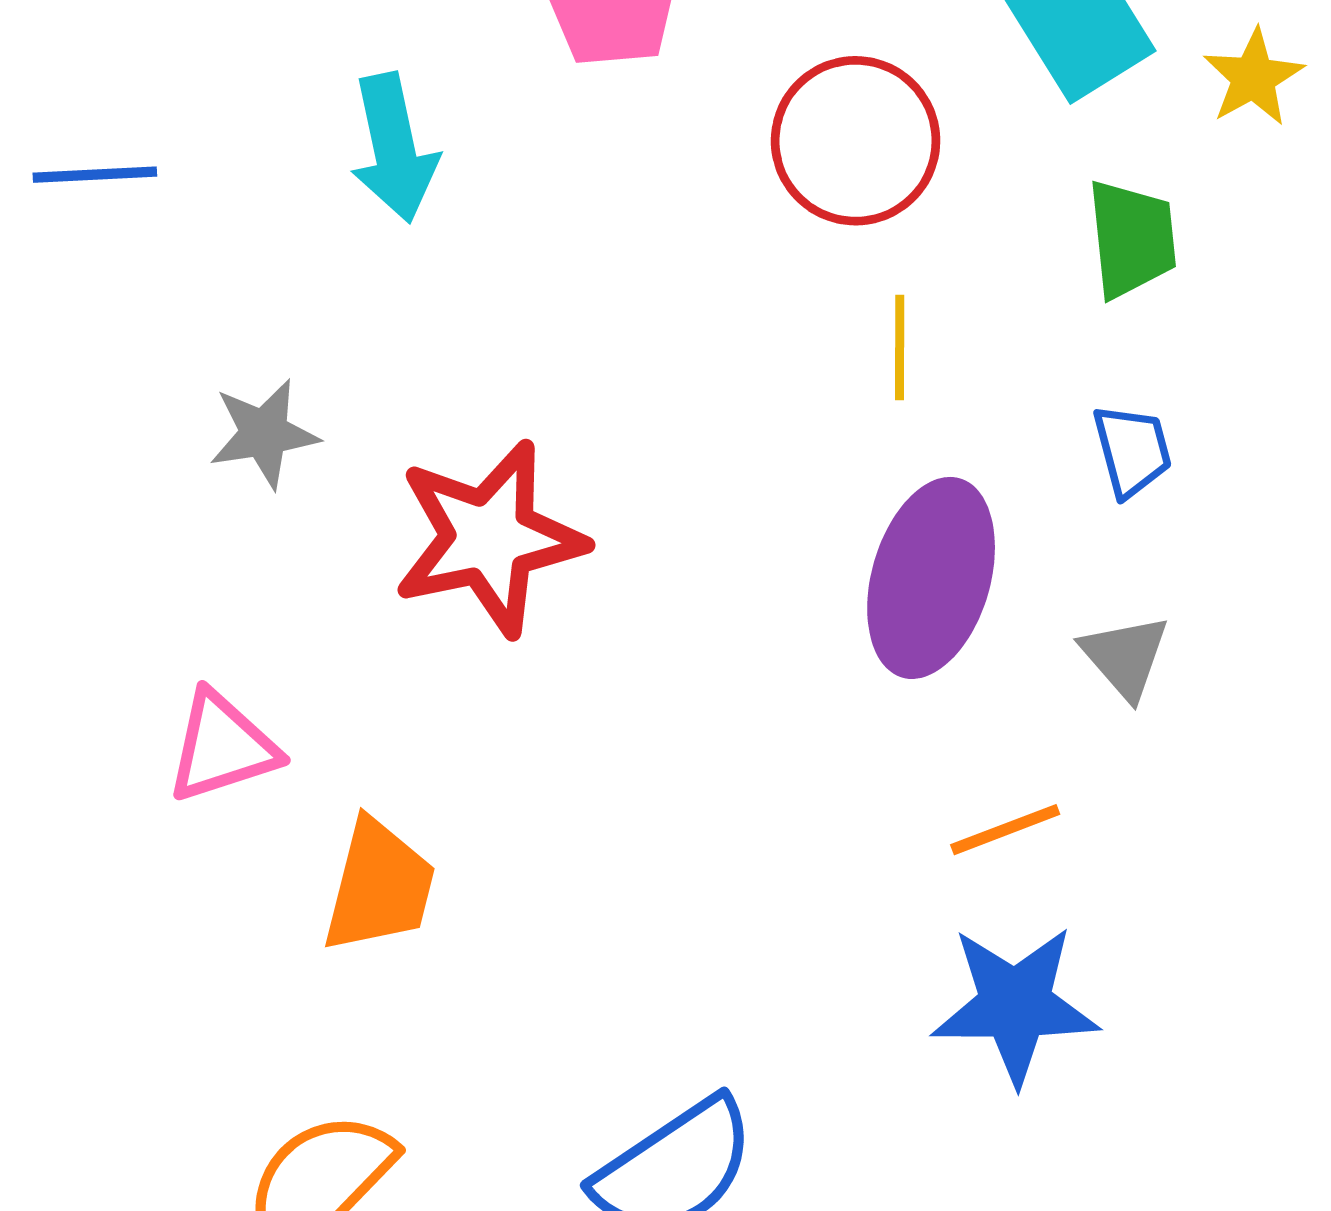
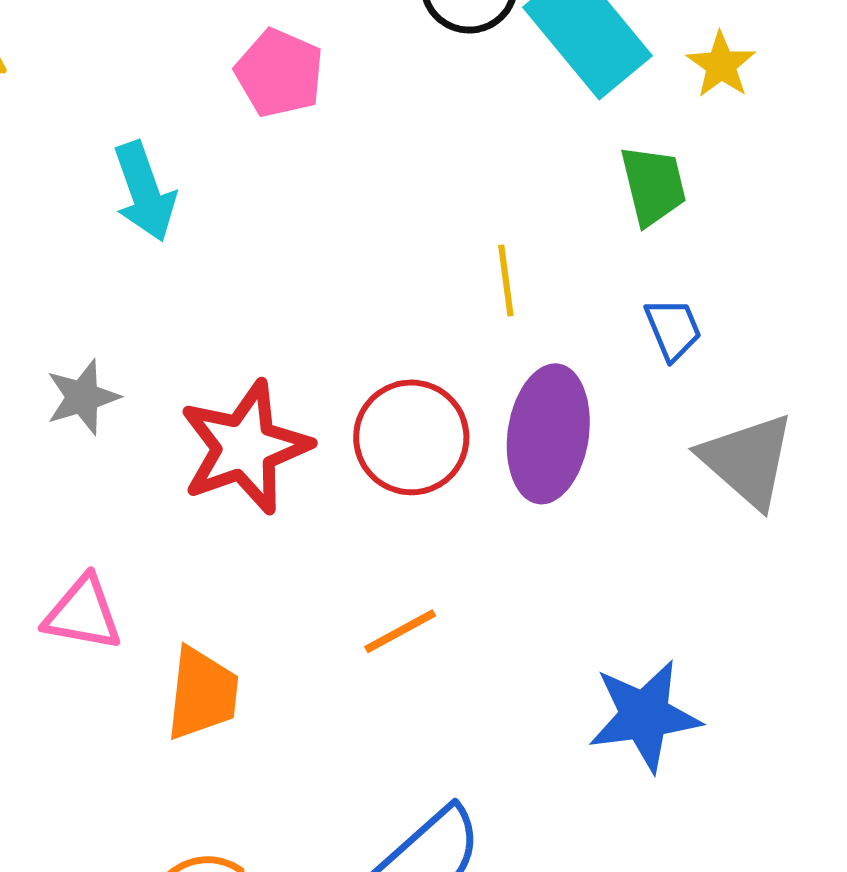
red circle: (856, 141) -> (411, 437), moved
gray triangle: (1125, 657) -> (747, 460), moved, size x1.6
pink triangle: (222, 747) -> (83, 613), turned 36
orange line: (1005, 830) -> (400, 631), moved

